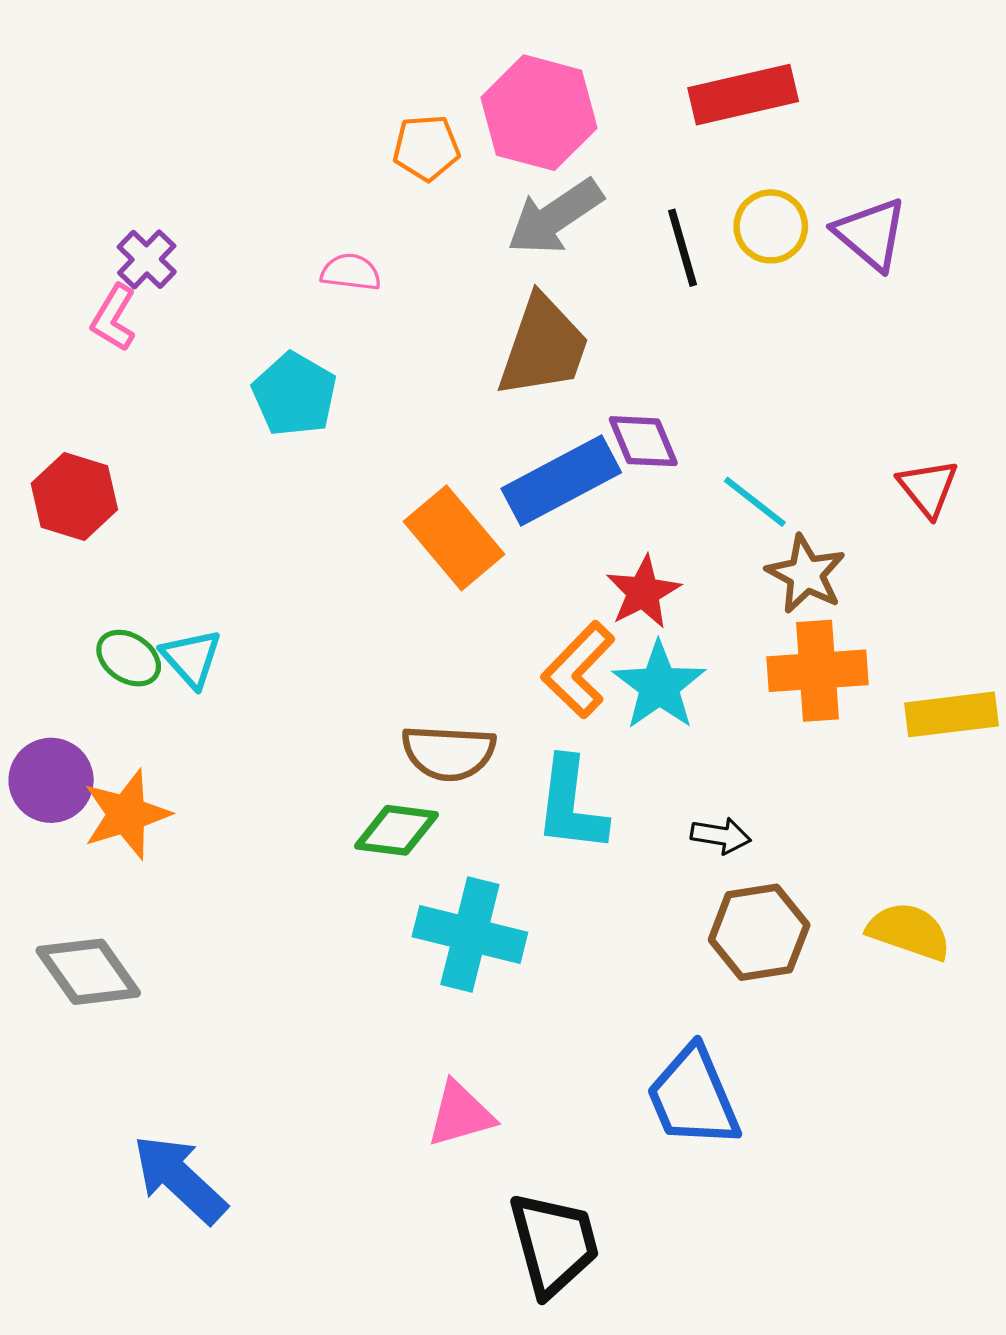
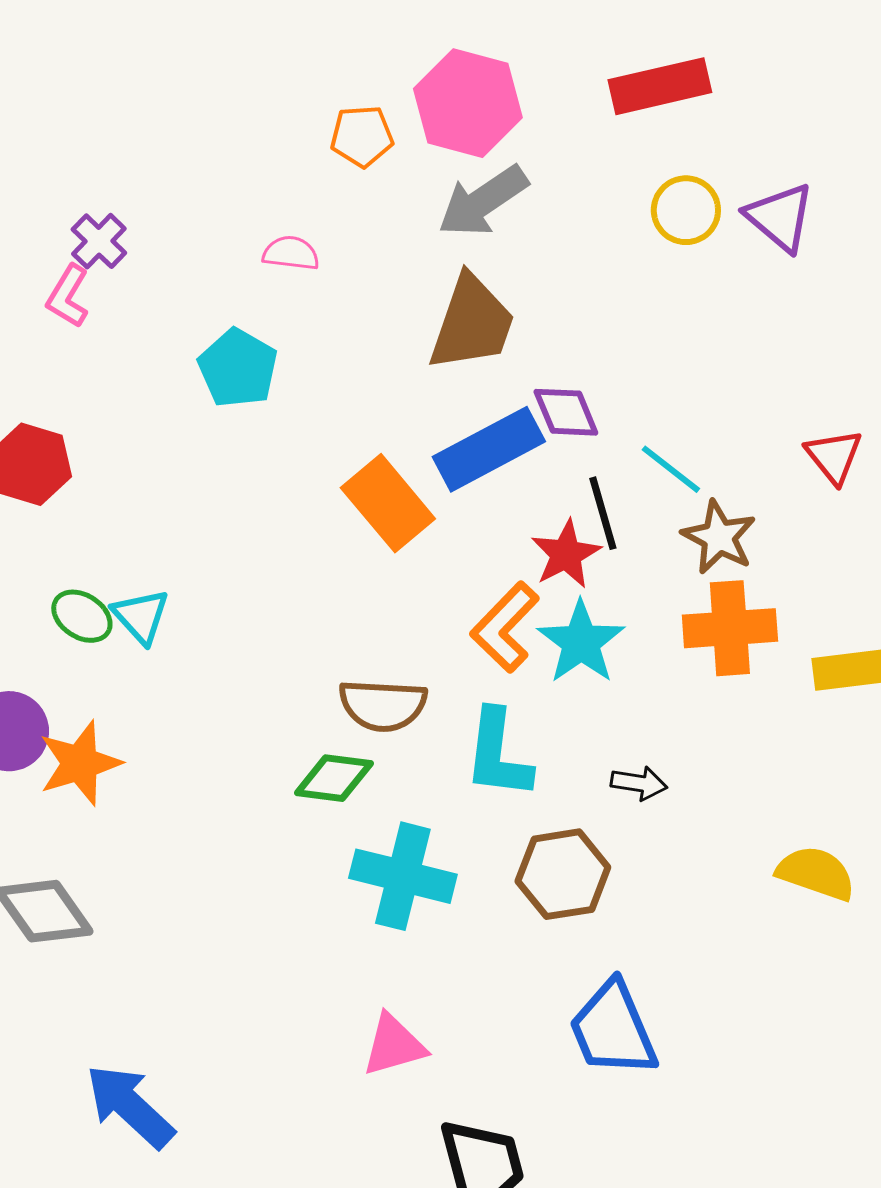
black line: (683, 248) -> (603, 513), moved
brown hexagon: (759, 932) -> (563, 874), moved

